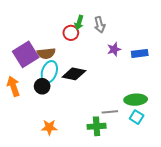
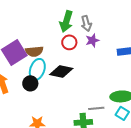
green arrow: (79, 23) -> (66, 21), size x1.5
red circle: (71, 33) -> (69, 42), moved
purple star: (114, 49) -> (92, 40), moved

